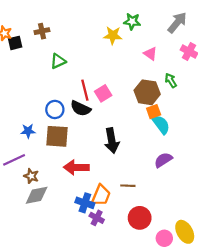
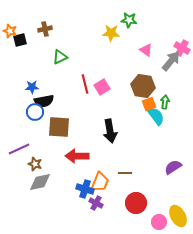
gray arrow: (177, 23) -> (171, 61), moved
green arrow: (171, 80) -> (165, 102), moved, turned 40
black semicircle: (81, 108) -> (44, 101), moved, turned -36
blue circle: (55, 109) -> (35, 112), moved
blue star: (28, 131) -> (32, 87), moved
purple semicircle: (163, 160) -> (173, 167), moved

